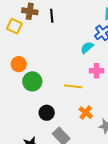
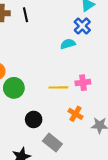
cyan semicircle: (87, 48) -> (68, 44), turned 32
pink cross: (97, 71) -> (83, 83), moved

